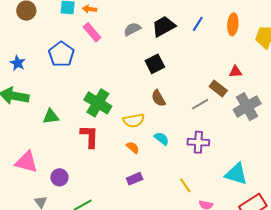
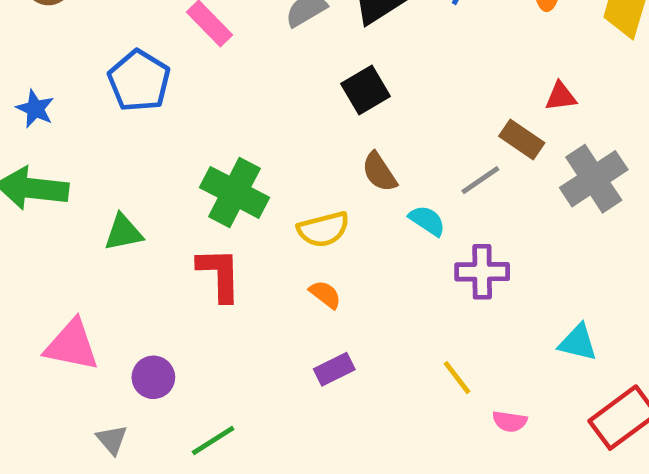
cyan semicircle: (162, 139) -> (427, 221), moved
cyan triangle: (236, 174) -> (578, 342), size x0.7

